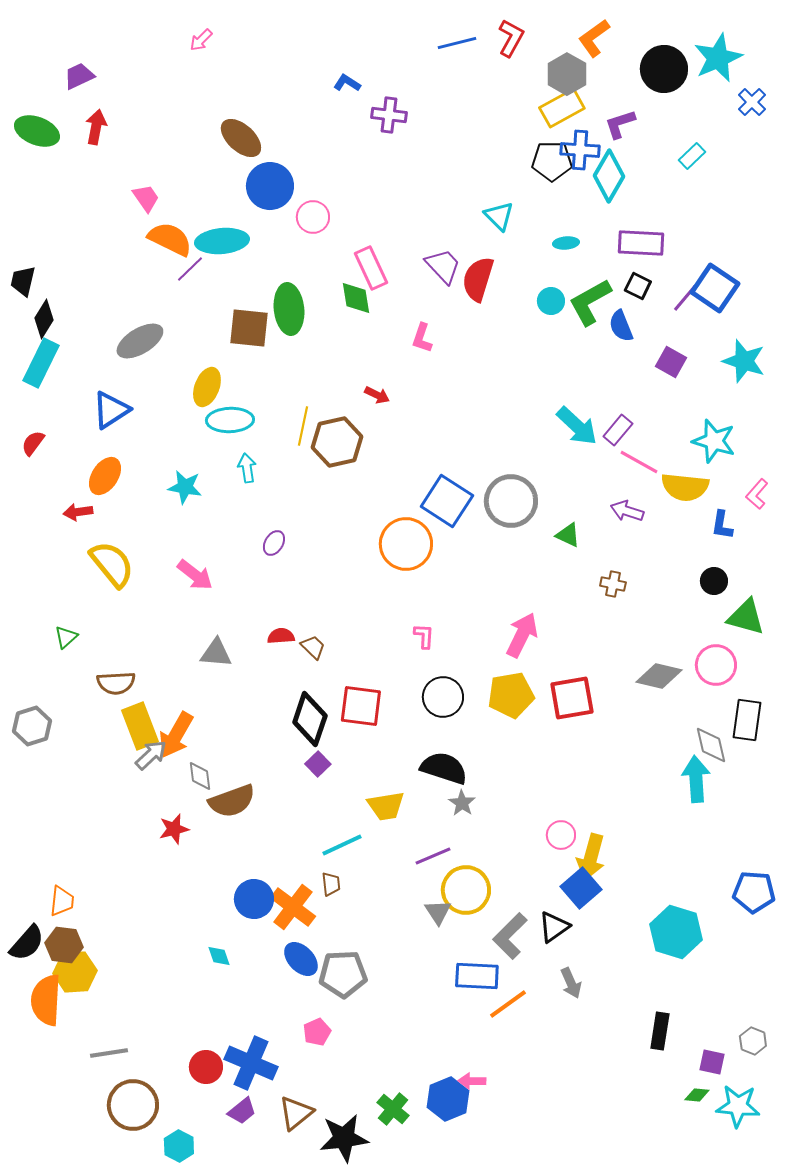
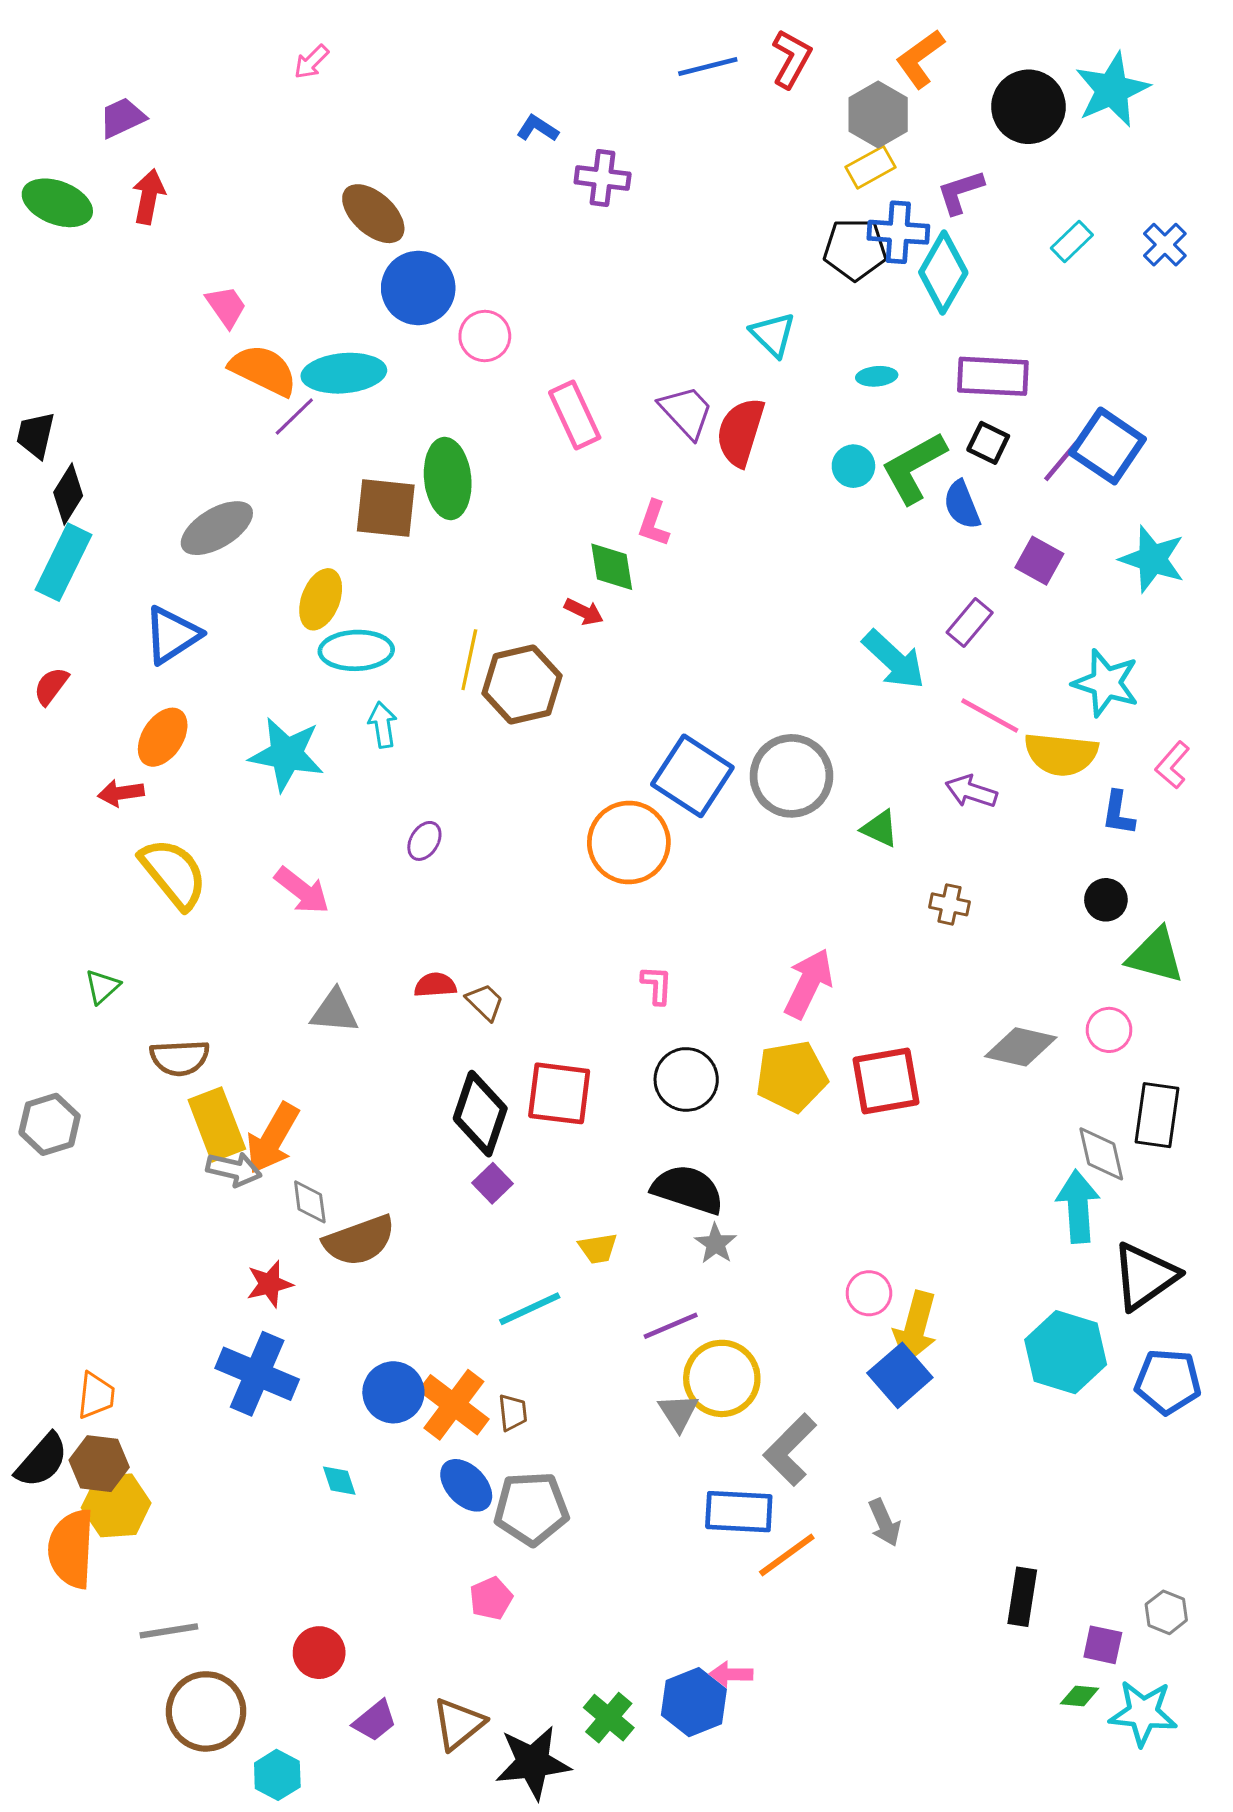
blue cross: (752, 102) -> (1165, 245), moved
yellow rectangle: (562, 108) -> (870, 167), size x0.7
green diamond: (356, 298) -> (612, 567), moved
purple rectangle: (618, 430) -> (970, 623), moved
cyan star: (185, 487) -> (287, 754), size x1.4
pink circle: (716, 665) -> (1109, 1030), size x0.7
gray arrow: (151, 755) -> (234, 1169), turned 56
yellow trapezoid: (386, 806) -> (598, 1248), size x0.7
brown trapezoid: (331, 884) -> (513, 1412), moved
black triangle: (554, 927) -> (1145, 1276), moved, size x1.4
cyan hexagon: (676, 932) -> (1066, 1352), moved
blue cross: (251, 1063) -> (257, 1374), moved

